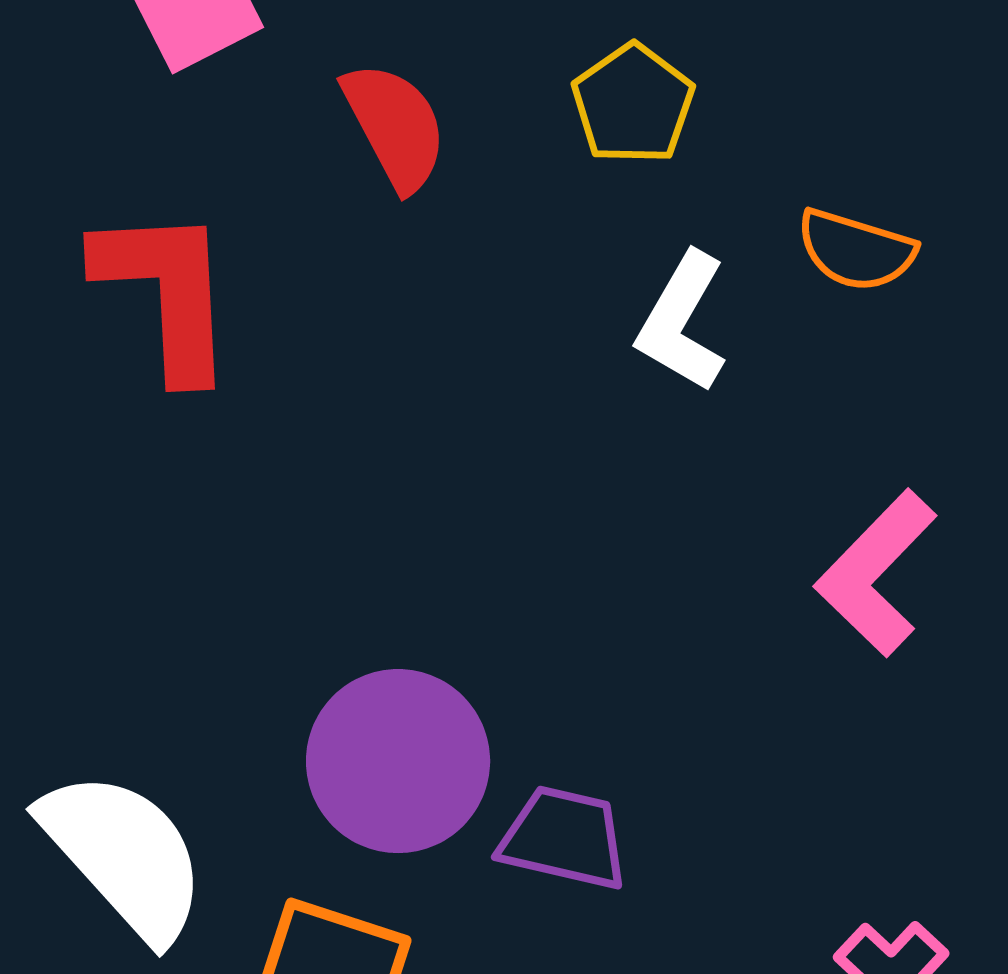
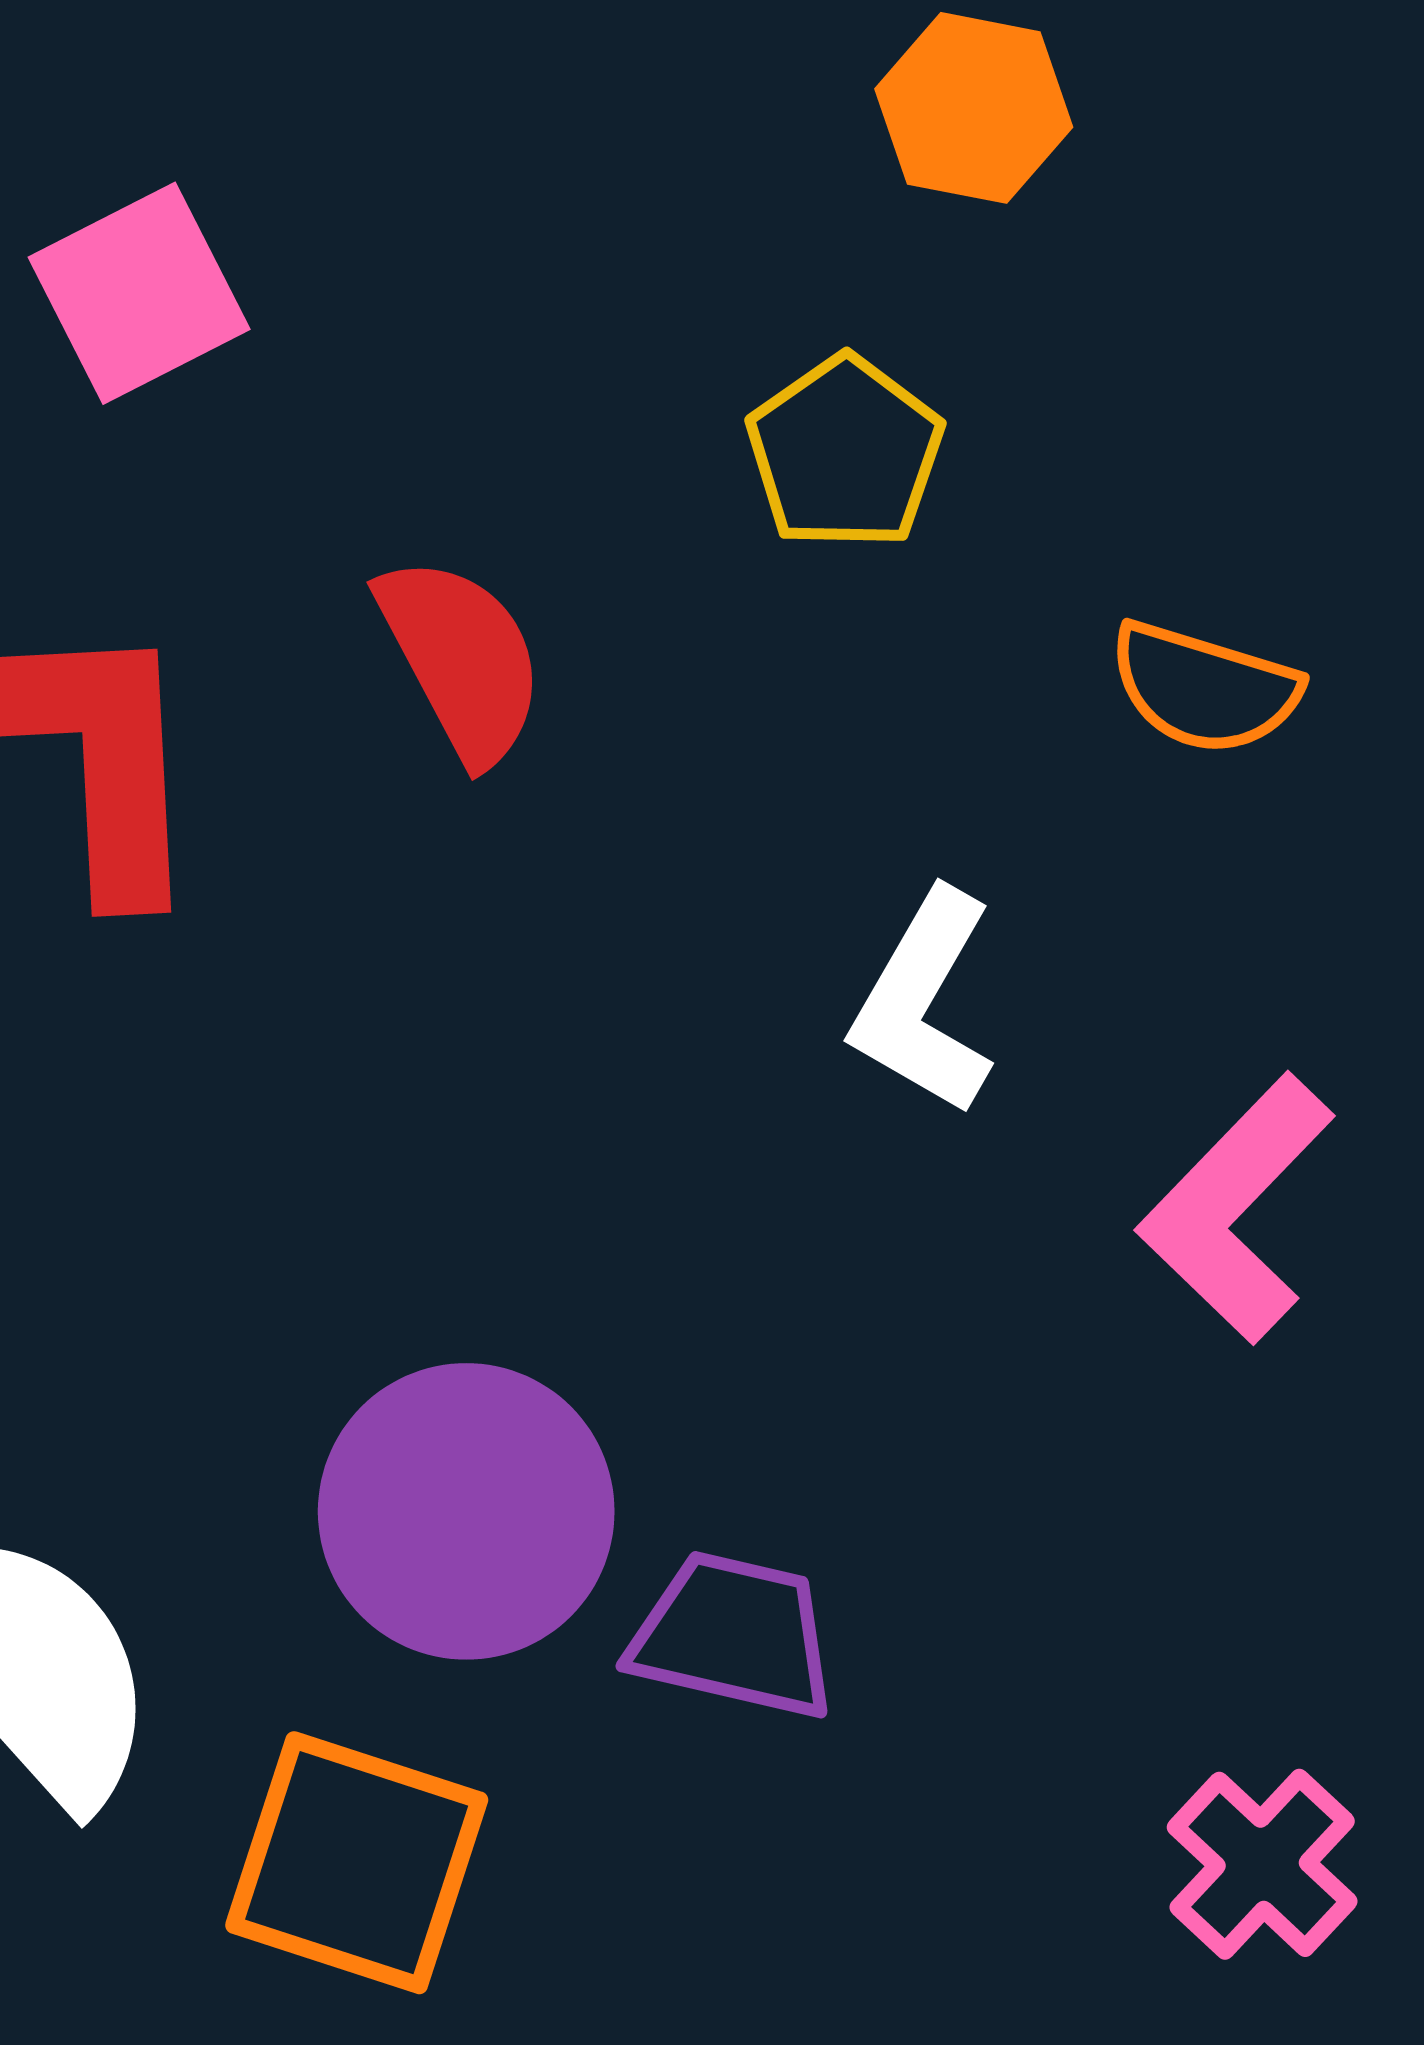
red semicircle: (395, 126) -> (461, 659), moved
white L-shape: (682, 322) -> (924, 1002), moved

